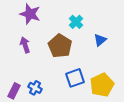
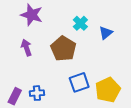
blue triangle: (100, 40) -> (106, 33), moved
blue cross: (35, 88) -> (37, 93), turned -32

